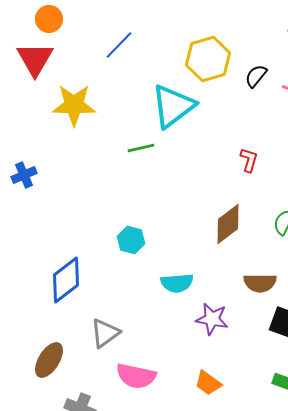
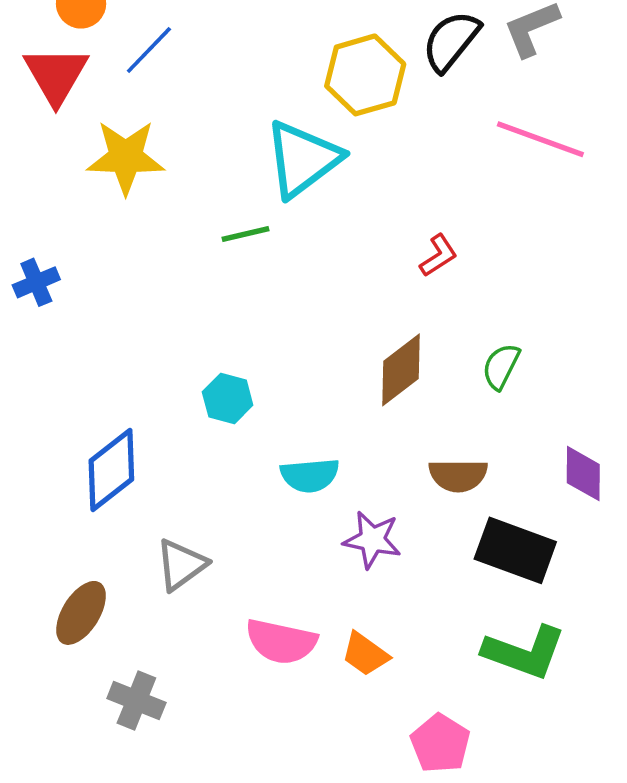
blue line: (119, 45) -> (149, 50), moved
black semicircle: (256, 76) -> (451, 41), moved, size x1.5
red L-shape: (249, 160) -> (438, 255), turned 40
pink semicircle: (136, 376) -> (281, 642), moved

